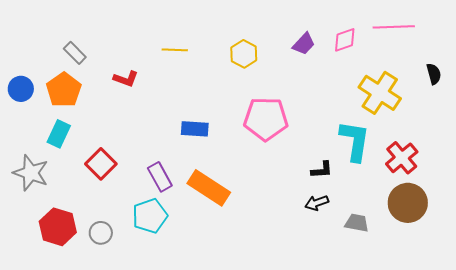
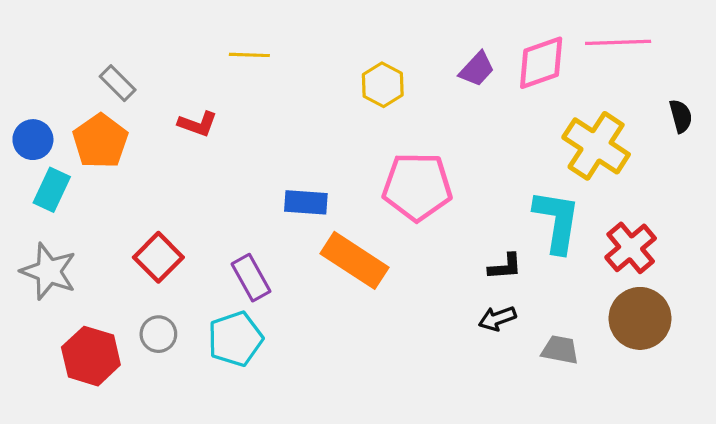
pink diamond: (345, 40) -> (541, 63), size x1.4
yellow line: (175, 50) -> (249, 55), moved
cyan rectangle: (59, 134) -> (52, 190), moved
orange rectangle: (209, 188) -> (355, 260), moved
gray circle: (101, 233) -> (158, 334), moved

